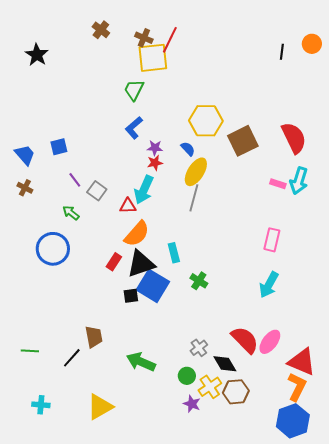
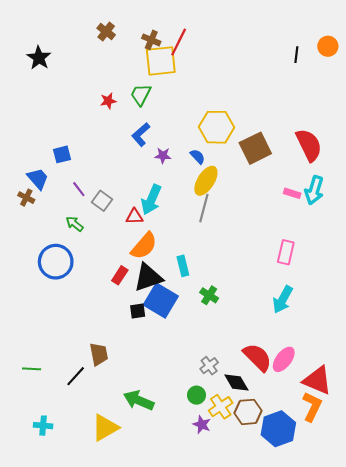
blue trapezoid: (25, 155) -> (38, 179), moved
red star: (155, 163) -> (108, 101), moved
green arrow: (141, 362) -> (139, 400), moved
blue hexagon: (293, 421) -> (278, 429), moved

